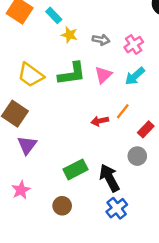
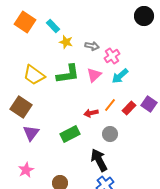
pink cross: (134, 45) -> (112, 56), moved
red rectangle: (146, 129) -> (129, 108), moved
gray circle: (137, 156) -> (110, 134), moved
green rectangle: (75, 169) -> (70, 134), moved

